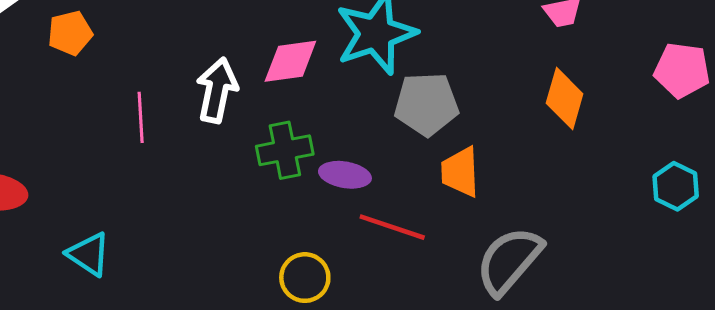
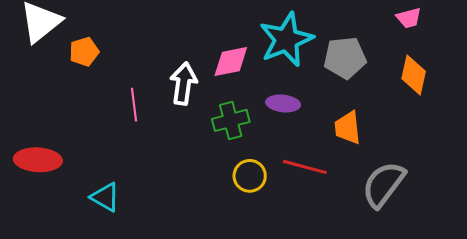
gray pentagon: (426, 104) -> (345, 58), moved
purple ellipse: (345, 175) -> (283, 103), moved
yellow circle: (305, 278) -> (250, 176), moved

